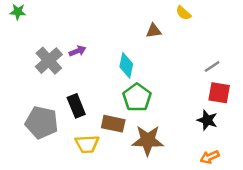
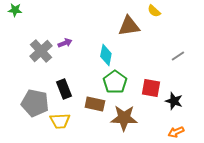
brown triangle: (154, 31) -> (129, 26), size x1.6
red square: (219, 93) -> (151, 88), moved
yellow trapezoid: (87, 144) -> (60, 121), moved

